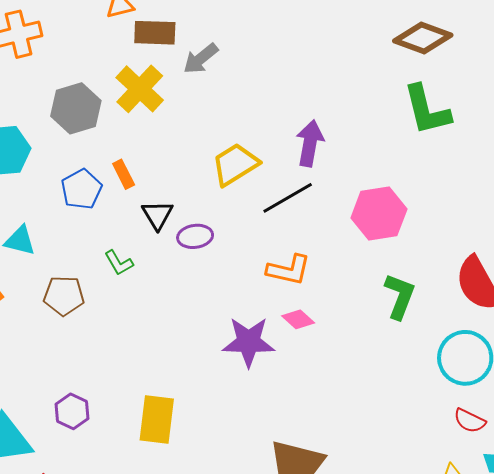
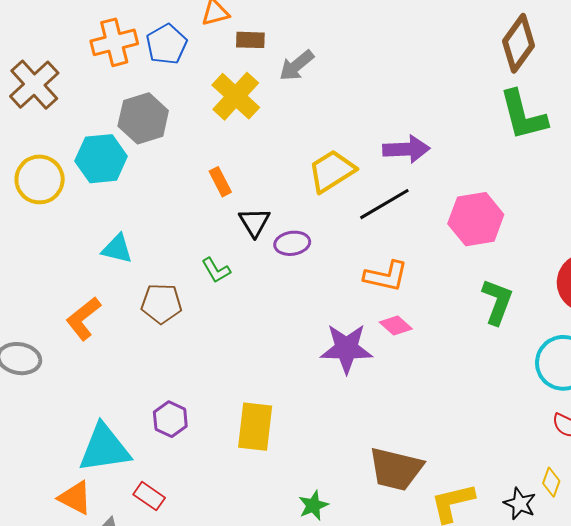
brown rectangle: (155, 33) -> (250, 40), size x0.7
brown diamond: (423, 38) -> (518, 43), turned -74
gray hexagon: (76, 108) -> (143, 118), moved
purple arrow: (310, 143) -> (406, 149), turned 78
blue pentagon: (82, 189) -> (167, 44), moved

